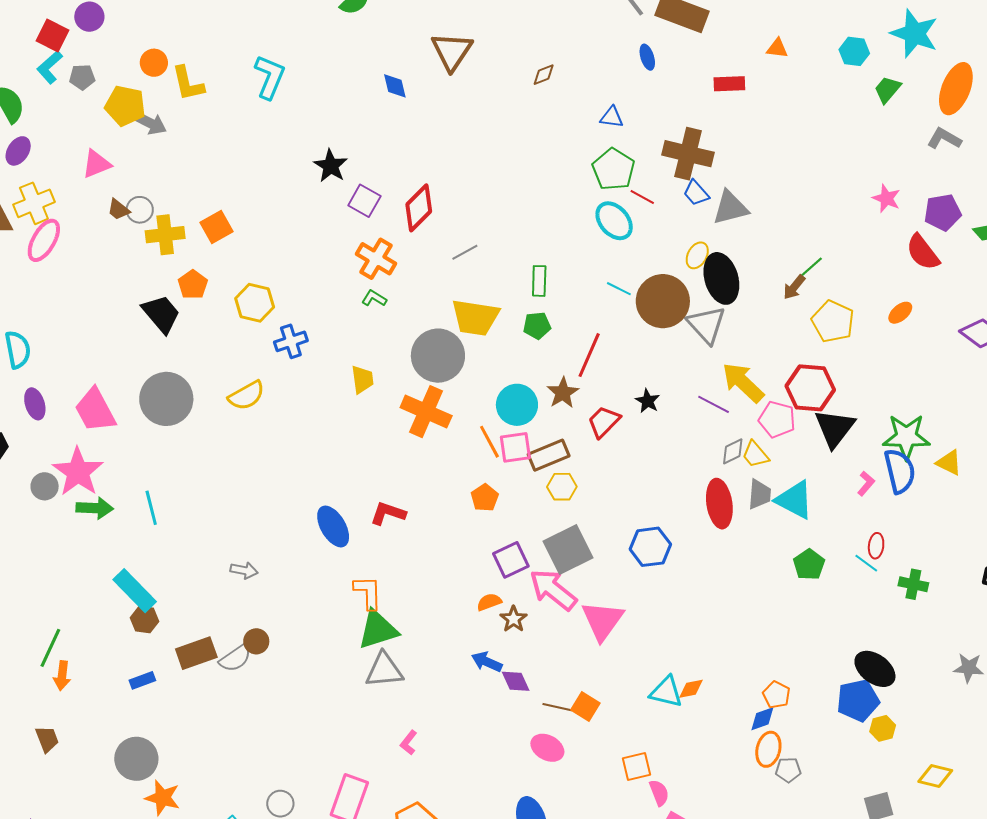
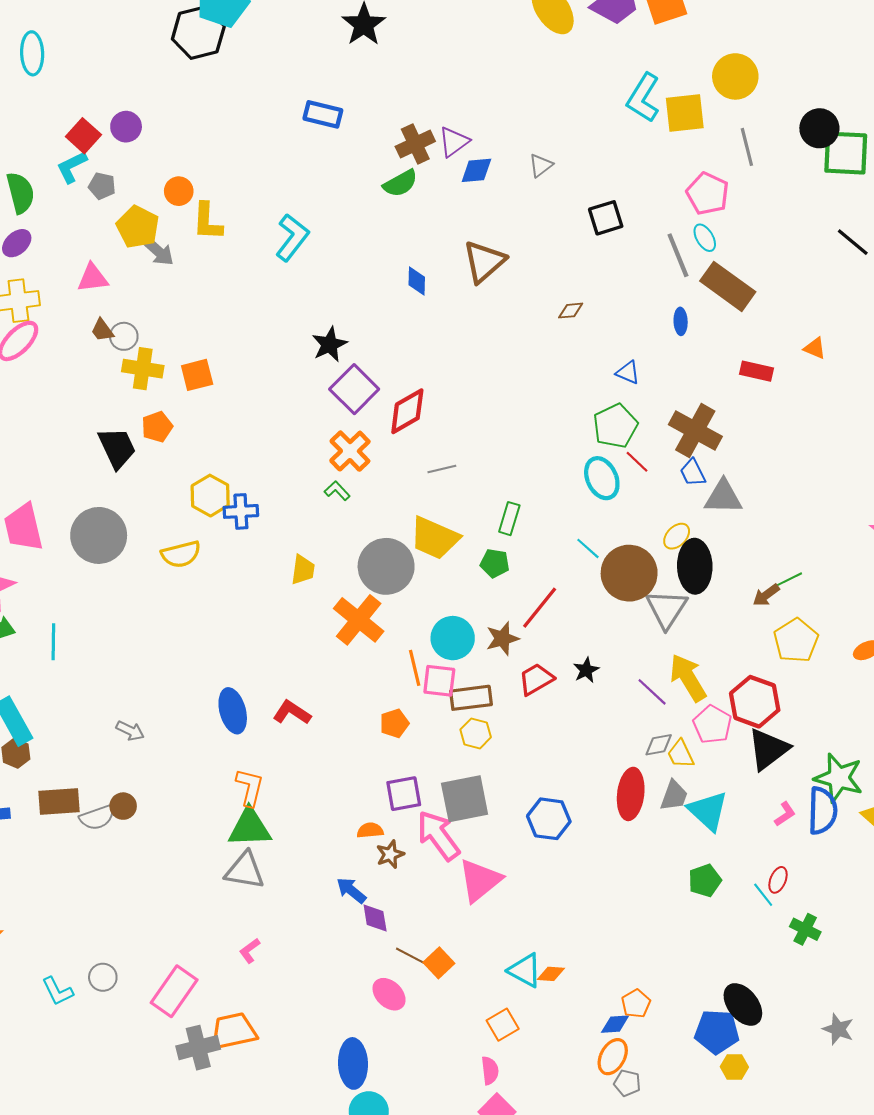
purple square: (364, 201) -> (354, 389), size x1.4
yellow hexagon: (255, 303) -> (210, 496), moved
orange square: (637, 766) -> (503, 1025), moved, turned -32

